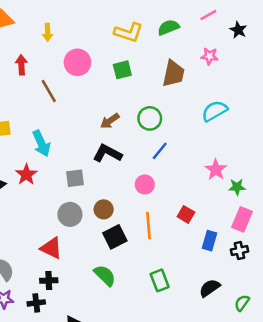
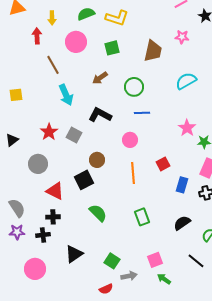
green semicircle: (168, 27) -> (86, 14), moved
red arrow: (21, 65) -> (37, 36), moved
brown arrow: (110, 121) -> (100, 78), moved
cyan arrow: (41, 143) -> (66, 95), moved
blue line: (160, 151) -> (142, 113), turned 49
red star: (26, 175) -> (49, 132), moved
gray square: (75, 178) -> (74, 135), turned 35
gray circle: (70, 214) -> (38, 164), moved
red square: (186, 214) -> (163, 164), turned 32
black square: (115, 237) -> (84, 180), moved

